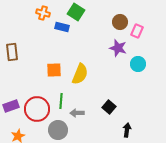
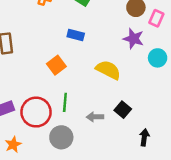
blue rectangle: (62, 27) -> (76, 35), moved
orange square: (54, 70) -> (56, 65), turned -35
yellow semicircle: (80, 74) -> (108, 70), moved, turned -85
gray arrow: (77, 113) -> (95, 117), moved

